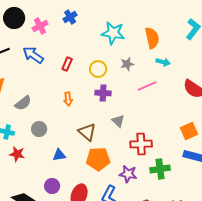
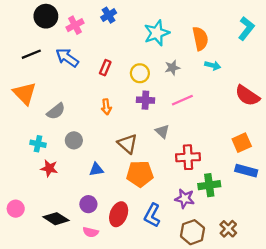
cyan star: (113, 33) -> (157, 33), turned -30
pink line: (147, 86) -> (182, 100), moved
purple star: (128, 174) -> (185, 199), moved

